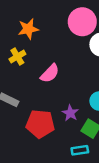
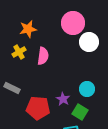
pink semicircle: (50, 73) -> (43, 56), moved, turned -36

